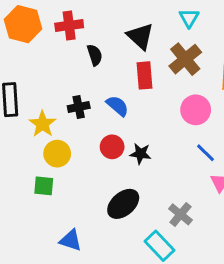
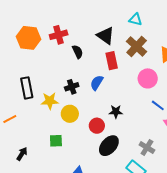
cyan triangle: (189, 18) -> (135, 20), turned -40
blue semicircle: (117, 106) -> (97, 83), turned -91
yellow star: (42, 124) -> (50, 101), turned -30
red circle: (112, 147) -> (97, 126), moved
yellow circle: (57, 154) -> (70, 114), moved

